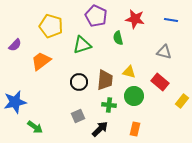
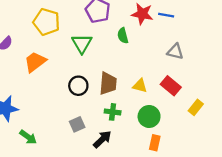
blue line: (171, 20) -> (166, 15), moved
green triangle: (82, 45) -> (82, 44), turned -42
yellow triangle: (129, 72) -> (140, 86), moved
green circle: (134, 96) -> (149, 116), moved
orange rectangle: (135, 129) -> (155, 143), moved

